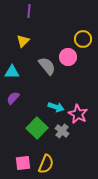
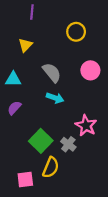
yellow circle: (83, 39) -> (76, 32), moved
pink circle: (68, 57) -> (90, 70), moved
cyan arrow: (56, 107) -> (55, 98), moved
yellow semicircle: (46, 164) -> (51, 167), moved

